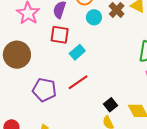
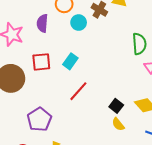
red square: (60, 35) -> (41, 62), moved
purple pentagon: (44, 90) -> (39, 119), moved, turned -30

